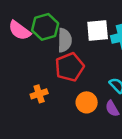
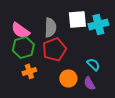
green hexagon: (45, 27) -> (23, 47), moved
pink semicircle: (20, 30) -> (20, 30), moved

